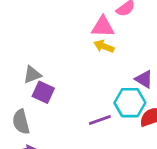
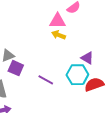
purple line: (100, 120) -> (46, 80), moved, turned 49

